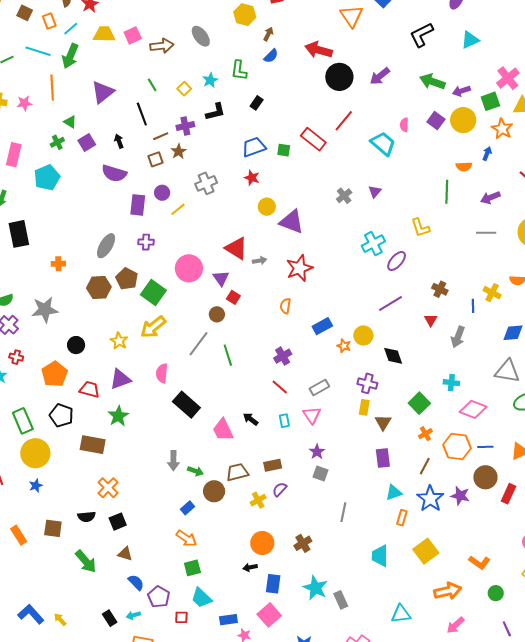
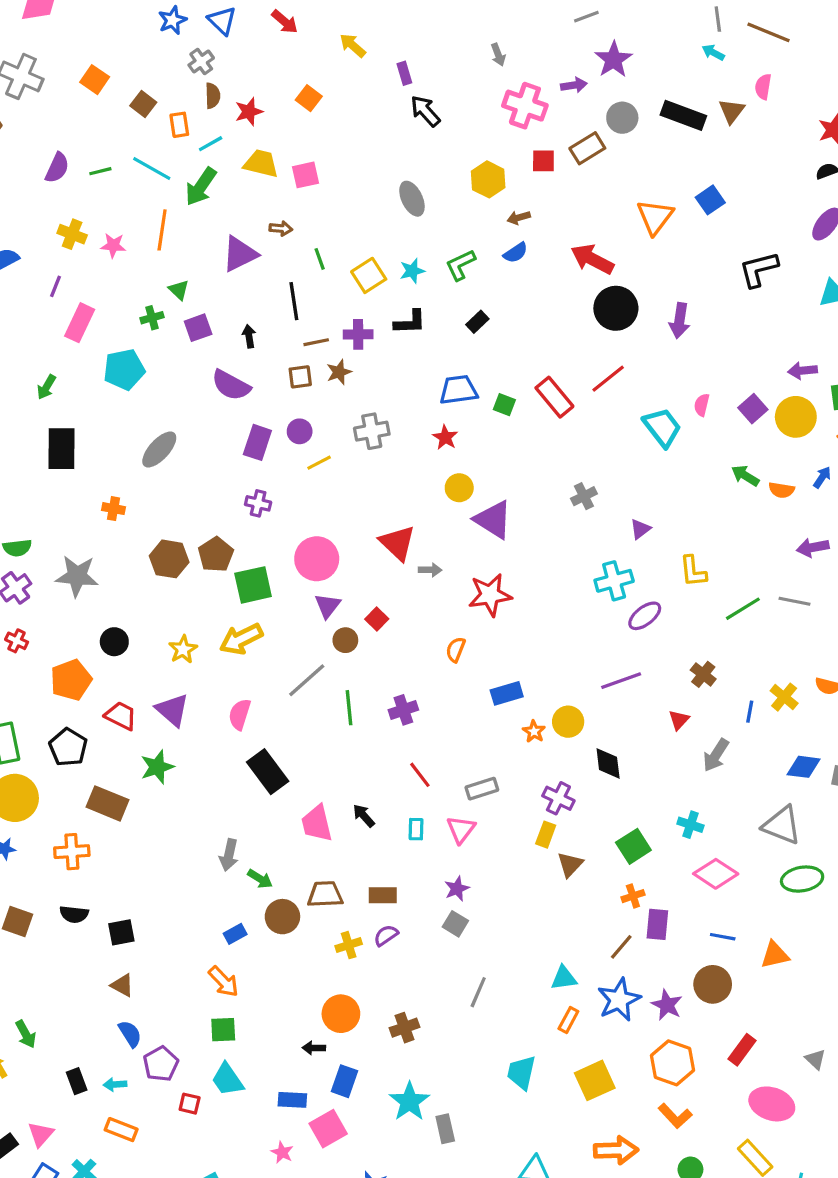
brown arrow: (268, 34) -> (519, 218), turned -144
brown arrow: (162, 46) -> (281, 228), moved, size x0.6
green L-shape: (239, 70) -> (461, 265), turned 45
purple arrow: (380, 76) -> (680, 321), turned -55
green arrow: (432, 82) -> (745, 476), moved, size x0.7
yellow square: (184, 89) -> (369, 275), size x1.5
purple triangle: (375, 192) -> (640, 529), moved
green line: (447, 192) -> (743, 609), moved, turned 45
gray ellipse: (106, 246) -> (159, 450), moved
purple triangle: (221, 278) -> (328, 606), moved
green square: (153, 293) -> (253, 585), turned 30
purple cross: (283, 356) -> (403, 710), moved
purple triangle: (120, 379) -> (172, 710), turned 50
orange hexagon: (457, 447) -> (672, 1063), moved
purple rectangle: (383, 458) -> (657, 924), moved
orange cross: (108, 488) -> (72, 852), moved, turned 30
red rectangle: (508, 494) -> (742, 1050), moved
green arrow: (86, 561) -> (26, 1034), moved, size x0.7
blue rectangle: (228, 620) -> (292, 1100), moved

